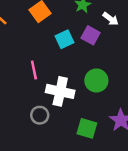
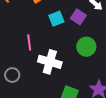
green circle: (96, 81) -> (86, 47), moved
gray circle: (40, 115) -> (12, 75), moved

